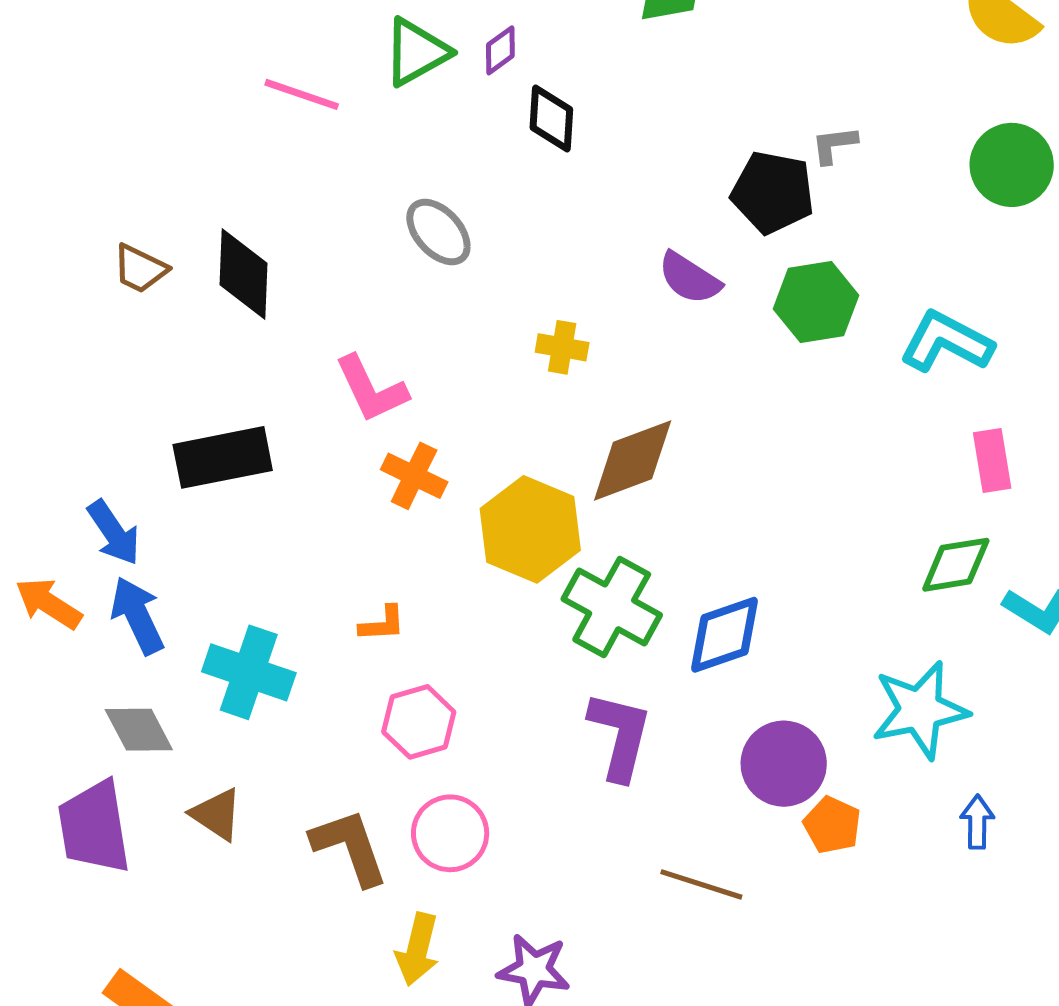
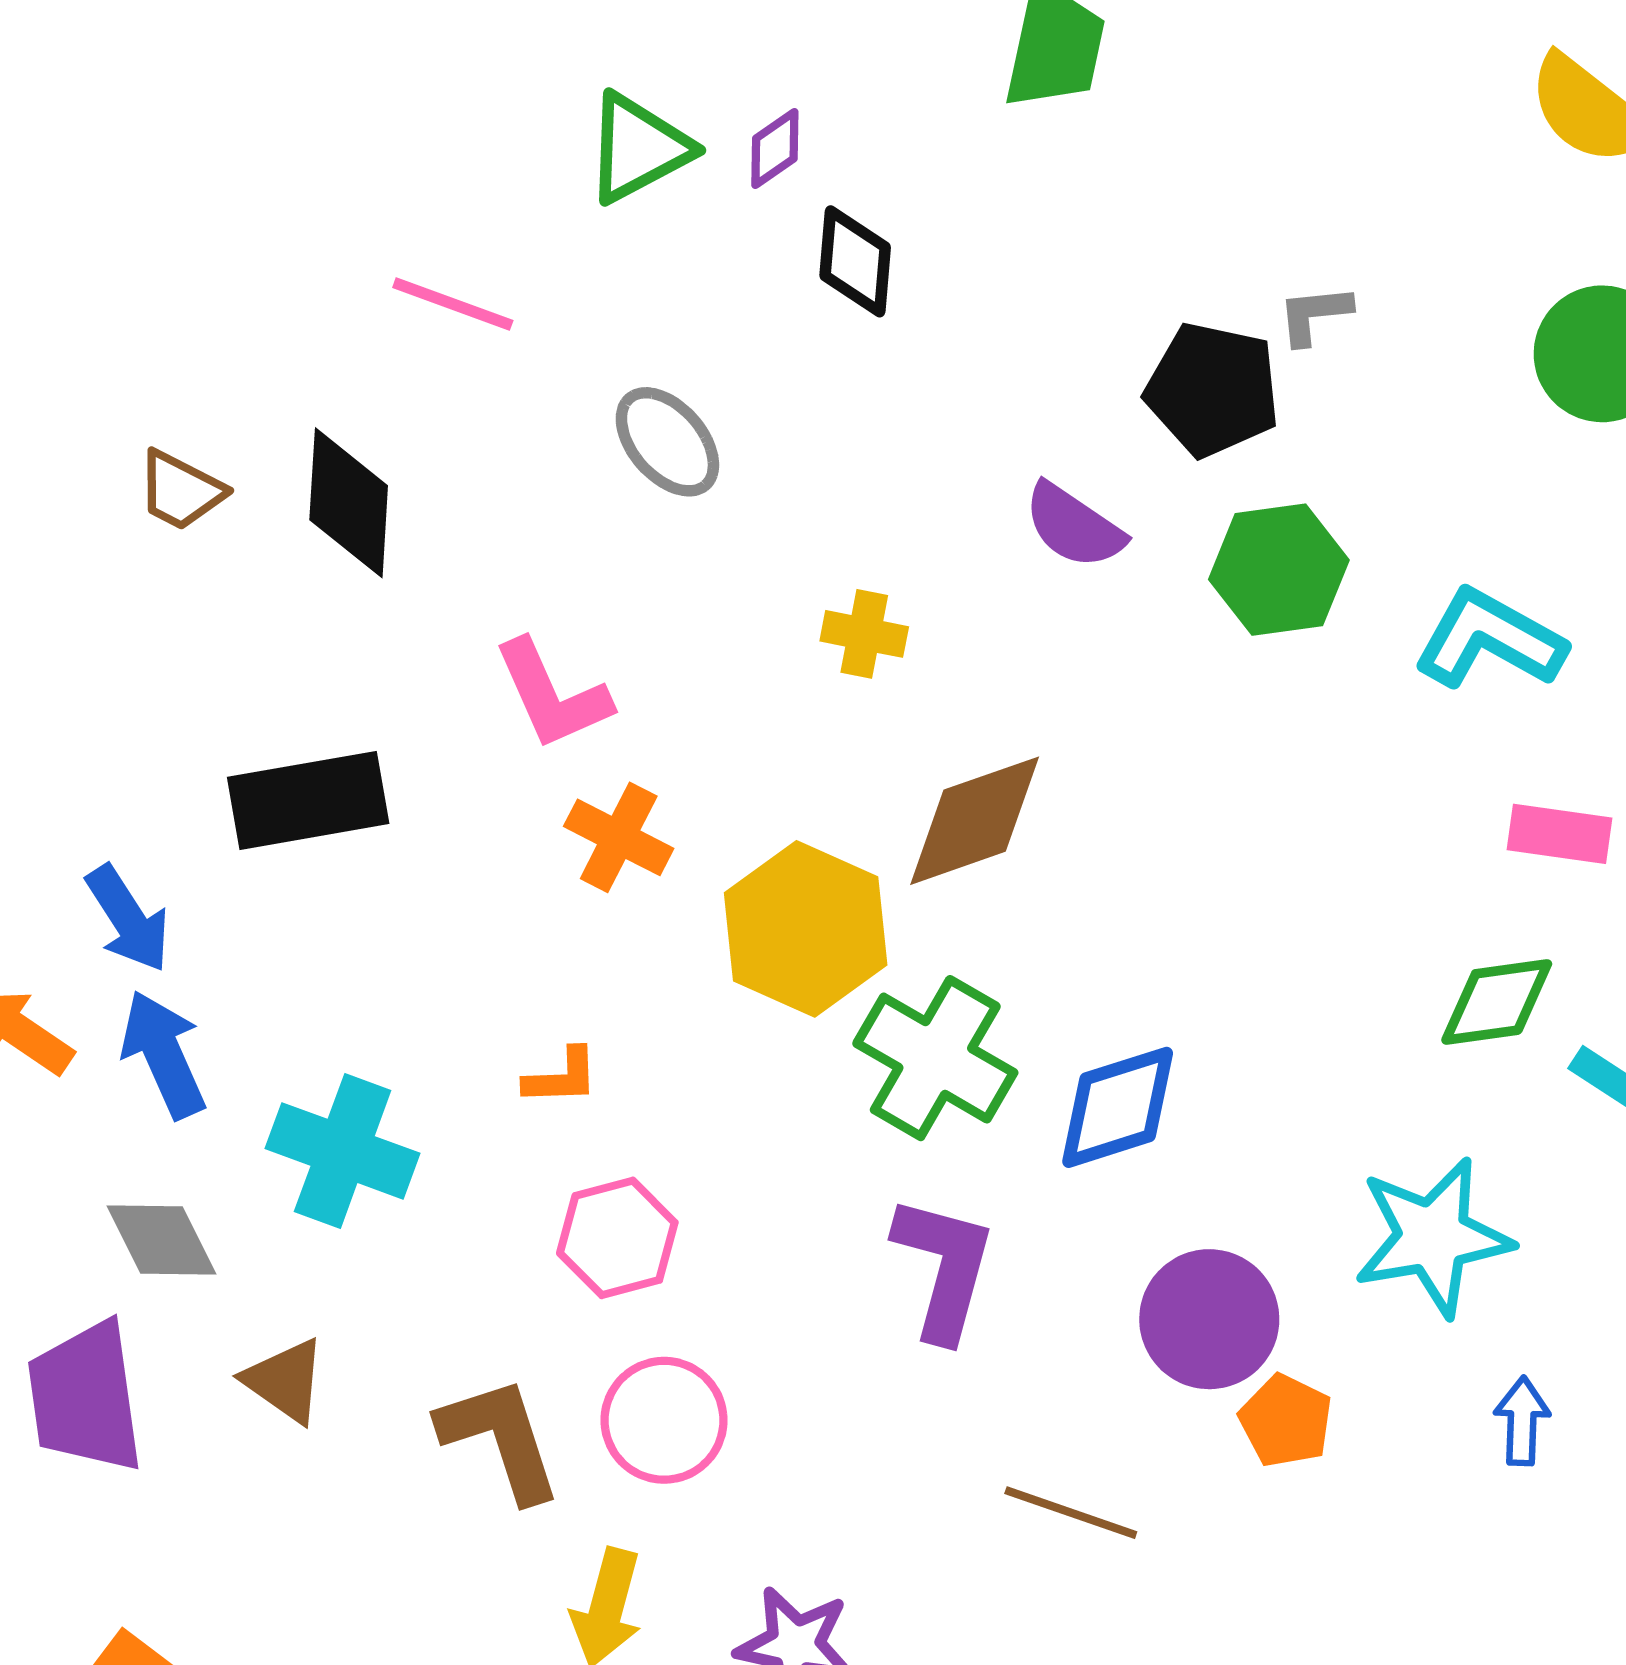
pink line: (302, 94) -> (453, 304), moved
pink rectangle: (992, 460) -> (1559, 834), turned -74

